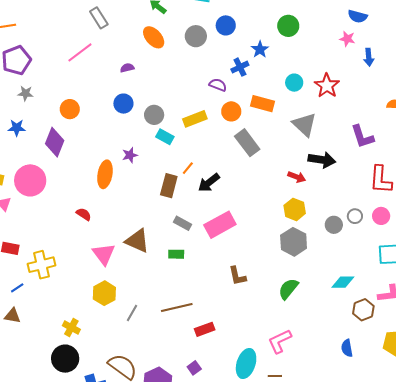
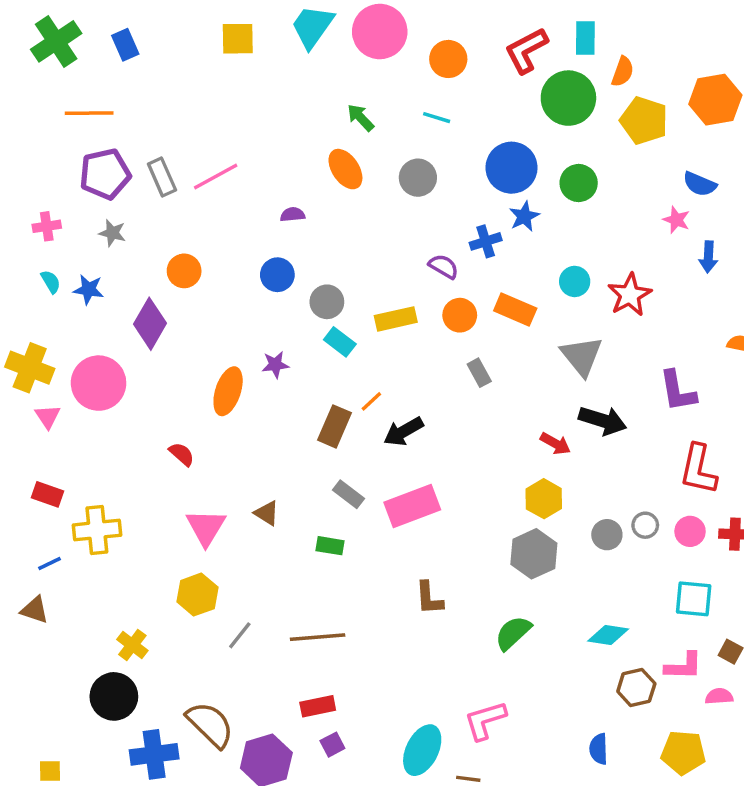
gray rectangle: (99, 18) -> (162, 177), moved
blue circle: (226, 25) -> (512, 168), moved, size x1.5
gray rectangle: (247, 143) -> (479, 373), size x0.6
brown triangle: (137, 241) -> (267, 513), size x0.6
red rectangle: (205, 329) -> (318, 706), moved

